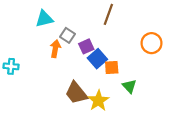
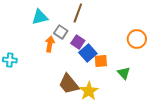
brown line: (108, 14) -> (78, 13), moved
purple square: (86, 46) -> (78, 42), turned -32
green triangle: (129, 86) -> (124, 73), moved

